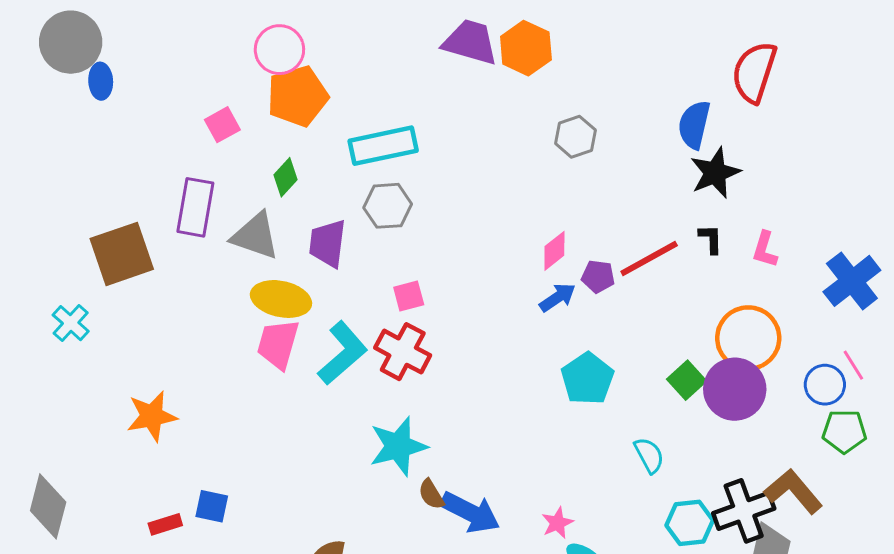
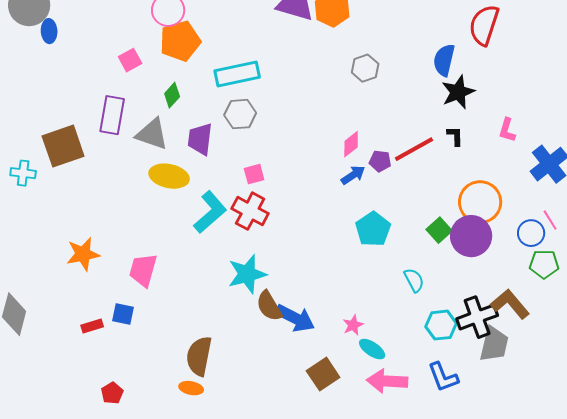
pink L-shape: (765, 249) -> (507, 130), moved
cyan cross: (71, 323) -> (23, 173), moved, turned -35
pink trapezoid: (278, 344) -> (143, 270), moved
brown semicircle: (431, 494) -> (269, 306), size x1.5

